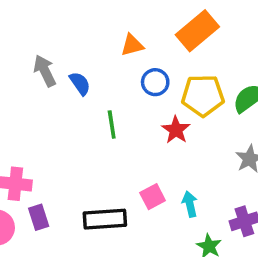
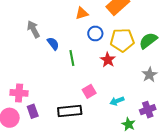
blue semicircle: (80, 83) -> (53, 44), moved
pink square: (153, 197) -> (89, 91), moved
cyan arrow: (190, 204) -> (117, 101), turned -96

